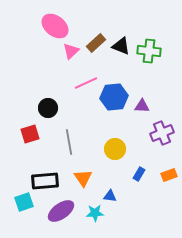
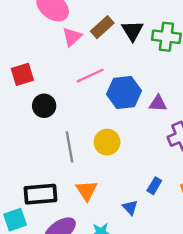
black triangle: (121, 46) -> (133, 31), turned 36
red square: (30, 134) -> (22, 74), moved
yellow circle: (115, 149) -> (107, 142), moved
blue triangle: (110, 196) -> (130, 208), moved, turned 40

